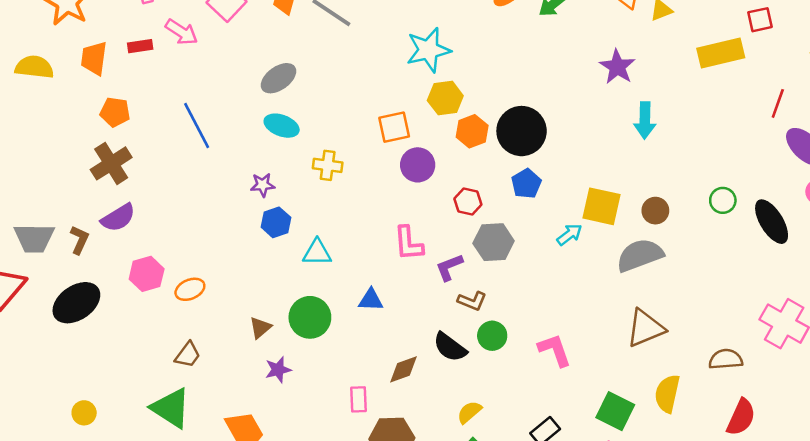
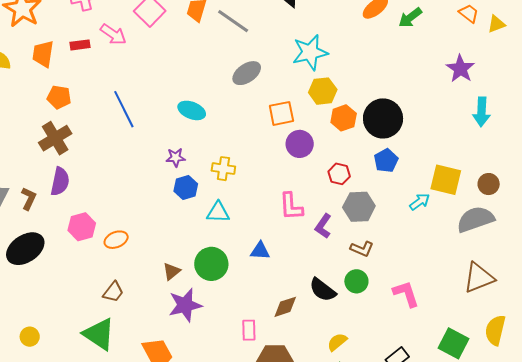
gray ellipse: (279, 78) -> (247, 73), moved
yellow cross: (328, 165) -> (223, 169), moved
purple semicircle: (118, 218) -> (60, 181), turned -48
purple L-shape: (449, 267) -> (323, 226), turned -35
brown L-shape: (472, 301) -> (362, 249), moved
purple star: (278, 370) -> (185, 305), size x1.6

